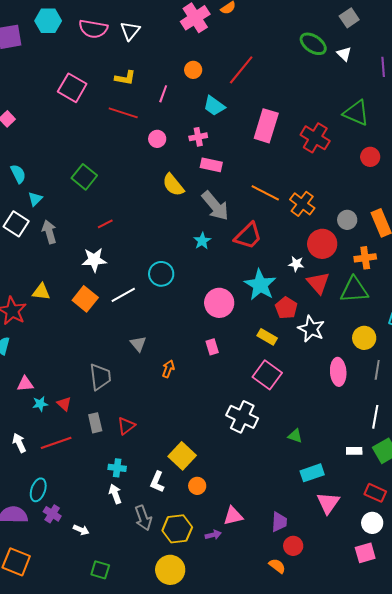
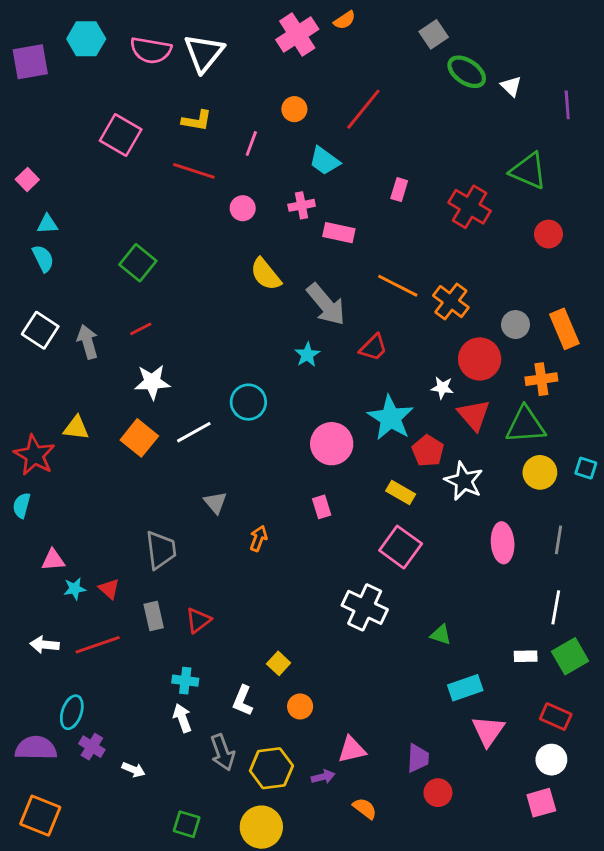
gray square: (349, 18) -> (434, 34), moved
white triangle: (130, 31) -> (204, 53), size x1.4
pink rectangle: (266, 126) -> (399, 190), size x0.5
pink rectangle: (211, 165) -> (339, 233), moved
cyan triangle: (35, 199) -> (47, 224), moved, turned 42
red line: (105, 224) -> (141, 329), moved
red trapezoid: (248, 236) -> (373, 347), size x0.7
yellow circle: (364, 338) -> (540, 472), moved
white arrow: (19, 443) -> (45, 645), turned -60
yellow square: (182, 456) -> (279, 663), size x0.6
orange semicircle: (277, 566) -> (365, 808), moved
green square: (100, 570) -> (187, 824), moved

